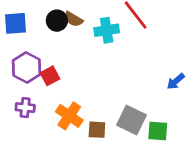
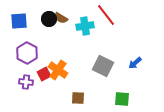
red square: (50, 76) -> (44, 74), moved
orange cross: (69, 116) -> (58, 70), moved
gray square: (131, 120) -> (103, 66), moved

